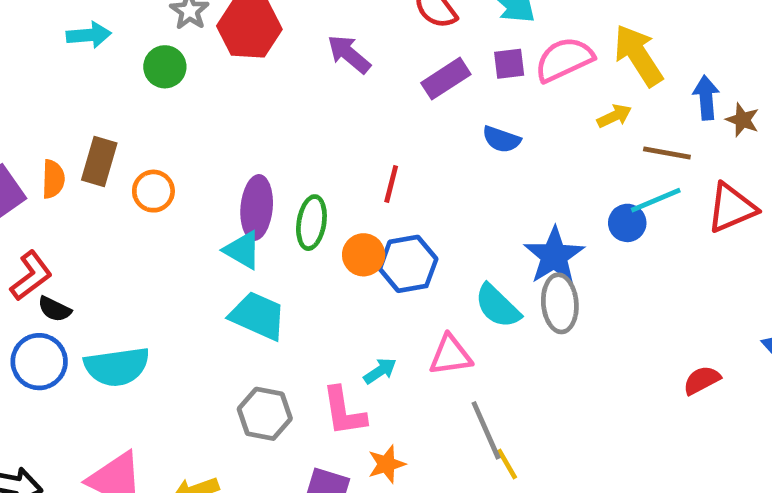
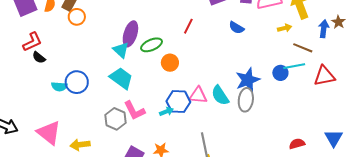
brown star: (742, 120) -> (338, 22), moved
red line: (391, 184) -> (188, 26), moved
orange circle: (153, 191) -> (77, 17), moved
green ellipse: (311, 223) -> (152, 45), turned 45
blue hexagon: (408, 264) -> (178, 102), moved
pink triangle: (450, 355) -> (198, 95), moved
blue circle: (39, 362) -> (77, 82), moved
cyan semicircle: (117, 367) -> (59, 87), size x0.6
pink L-shape: (344, 411) -> (134, 111), moved, turned -30

